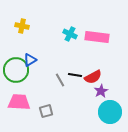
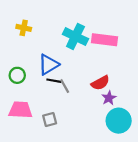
cyan cross: (70, 34) -> (75, 36), size x1.6
blue triangle: (30, 60) -> (49, 65), moved, size x1.5
green circle: (16, 70) -> (17, 75), size x0.6
black line: (75, 75) -> (54, 81), moved

